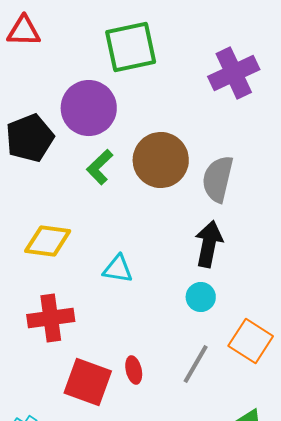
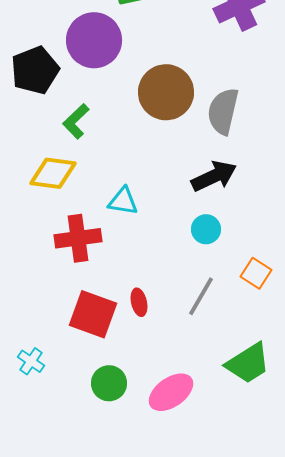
green L-shape: (100, 167) -> (76, 121), moved
black arrow: (209, 244) -> (214, 176), turned 54
red cross: (51, 318) -> (78, 238), moved
orange square: (251, 341) -> (256, 273), size x0.7

